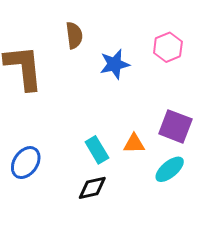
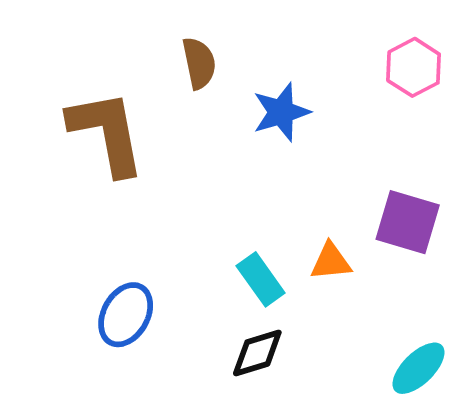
pink hexagon: (168, 47) -> (414, 67), moved
cyan ellipse: (170, 169) -> (418, 368), moved

